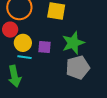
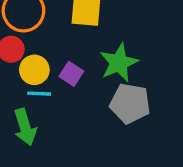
purple square: (45, 47) -> (71, 74), turned 32
gray pentagon: (78, 67) -> (130, 103), turned 30

